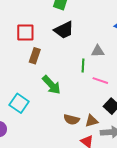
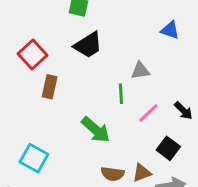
red square: (25, 33) -> (32, 54), turned -36
pink line: (100, 81) -> (148, 113), turned -56
green arrow: (51, 85) -> (96, 130), moved

